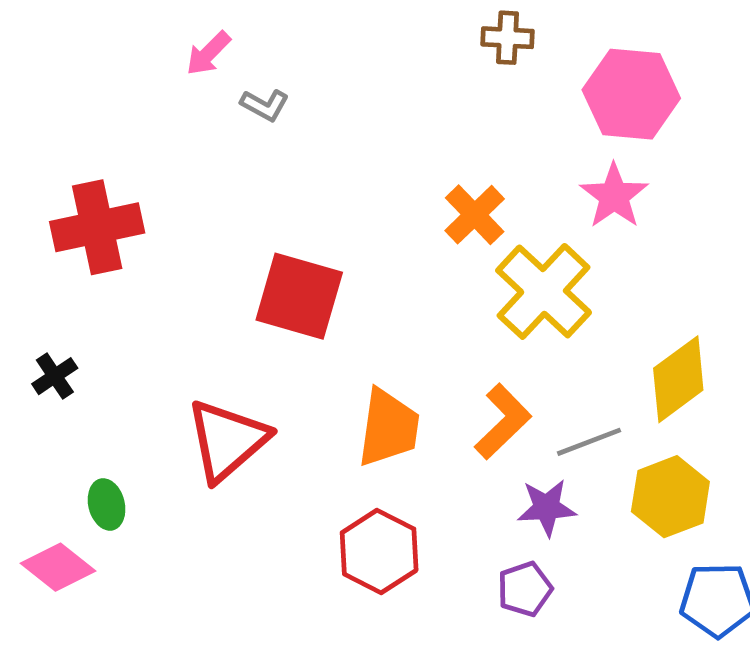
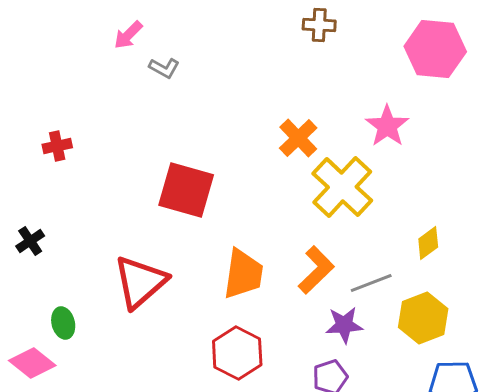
pink hexagon: (631, 94) -> (435, 49), moved
red cross: (97, 227) -> (57, 146), size x0.5
yellow diamond: (678, 379) -> (428, 243), size x0.6

